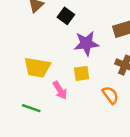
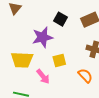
black square: (66, 16) -> (61, 19), moved
purple star: (86, 43) -> (43, 37), moved

